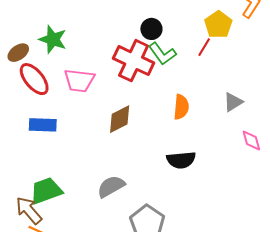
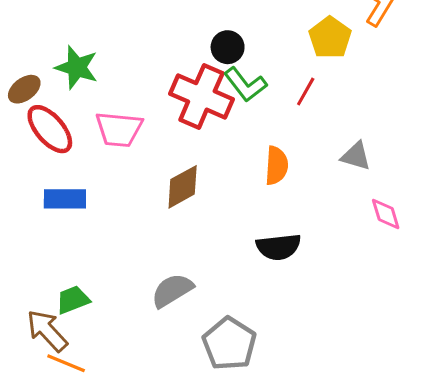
red line: (204, 47) -> (306, 91), moved
gray triangle: (233, 102) -> (356, 156), turned 50
green trapezoid: (46, 191) -> (73, 300), size x0.7

